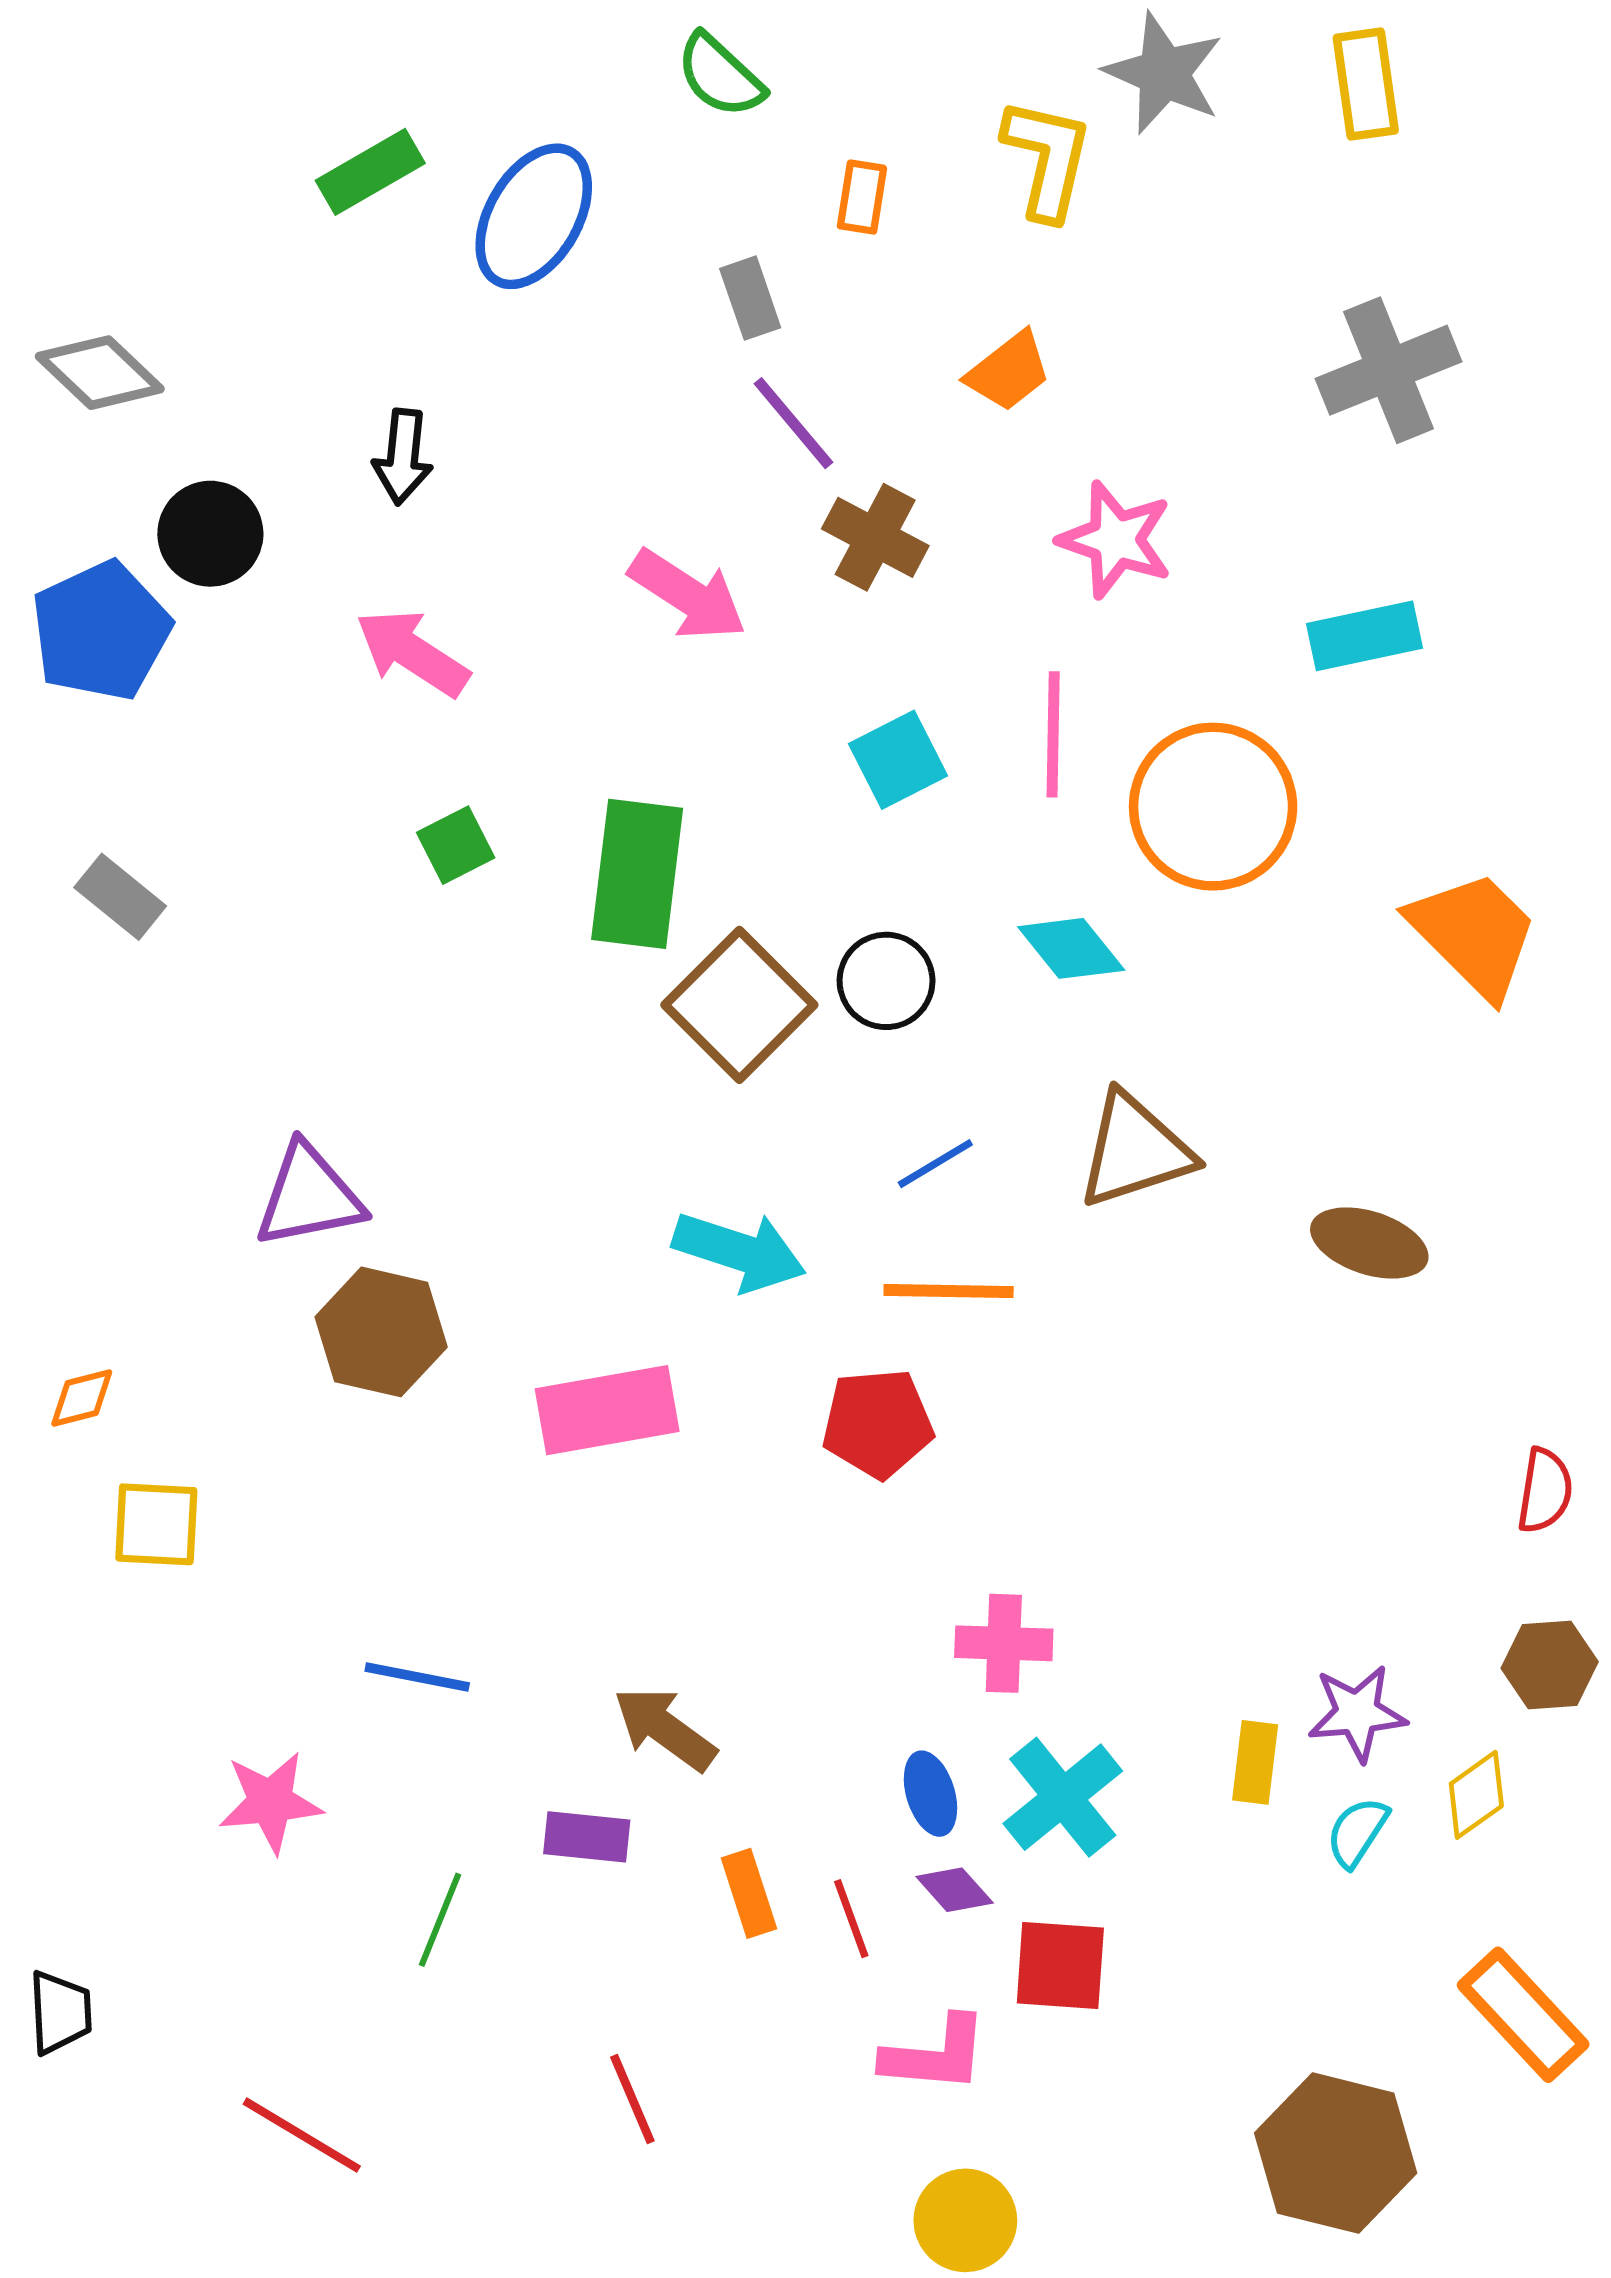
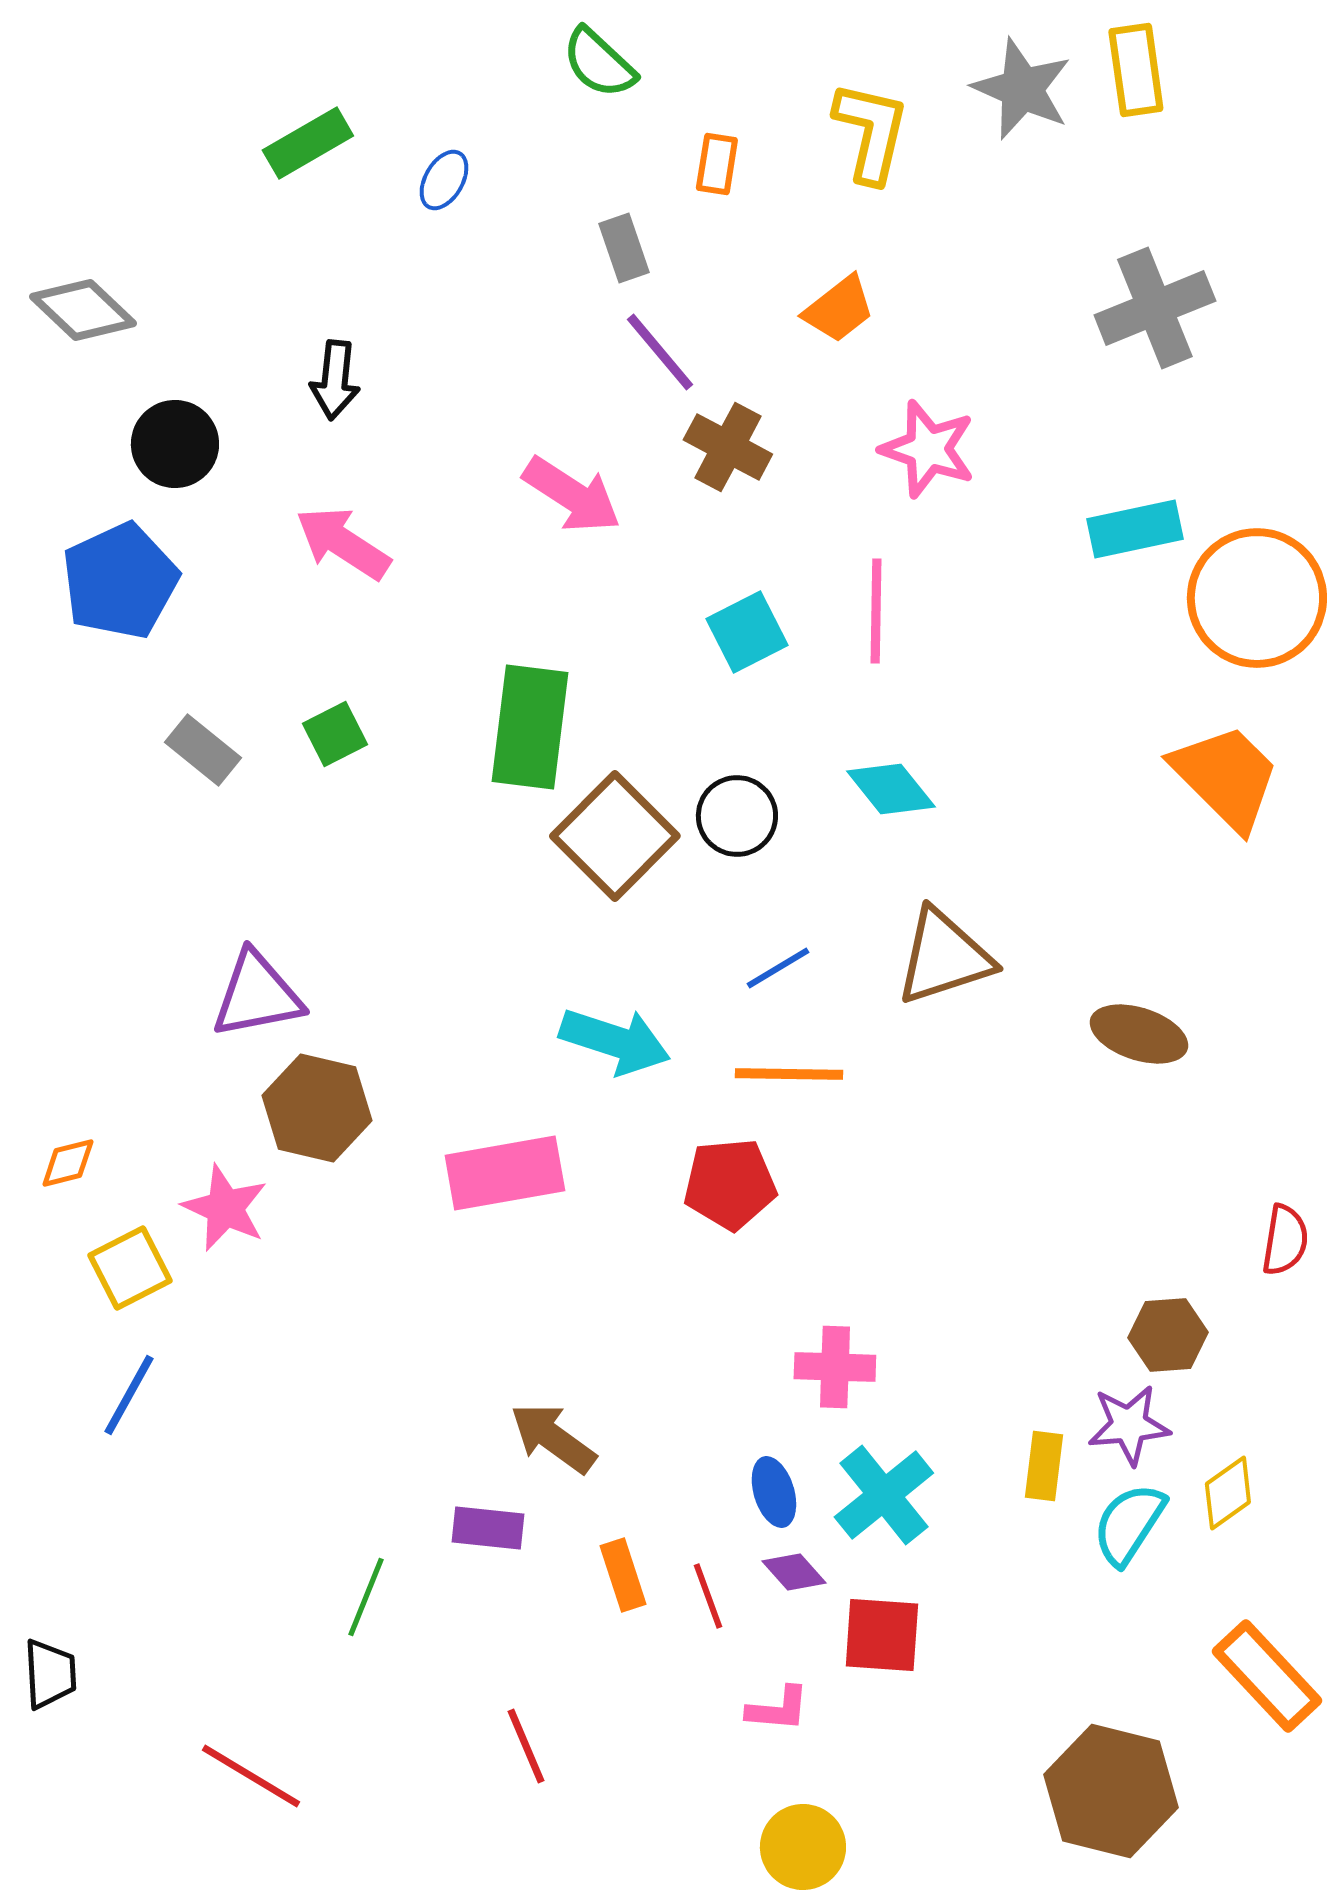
gray star: (1164, 73) -> (1022, 89), moved
blue ellipse: (534, 216) -> (444, 180), size x0.5
blue pentagon: (101, 631) -> (120, 581), moved
orange circle: (1213, 807) -> (1257, 598), moved
green square: (456, 845) -> (335, 734), moved
gray rectangle: (120, 897) -> (203, 750), moved
yellow square: (156, 1524) -> (130, 1268), turned -30
brown hexagon: (1550, 1665) -> (1168, 1335), moved
blue line: (417, 1677) -> (129, 1395), moved, turned -72
pink star: (270, 1802) -> (225, 1208), moved, turned 30
cyan semicircle: (1357, 1832) -> (1129, 1524), size x1.4
pink L-shape: (935, 2054) -> (778, 1709), size x0.7

